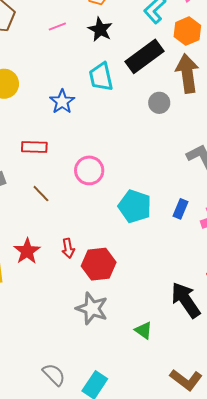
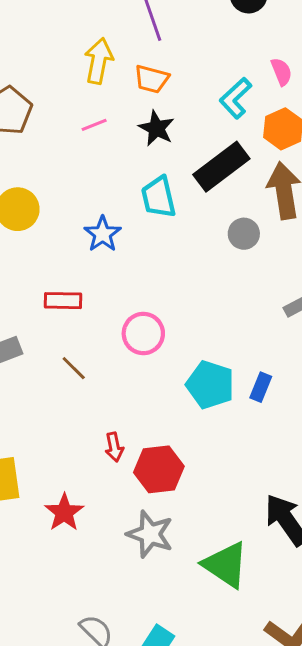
blue rectangle: (181, 209) -> (261, 387), moved
red star: (27, 251) -> (64, 512), moved
green triangle: (144, 330) -> (226, 565), size x1.8

